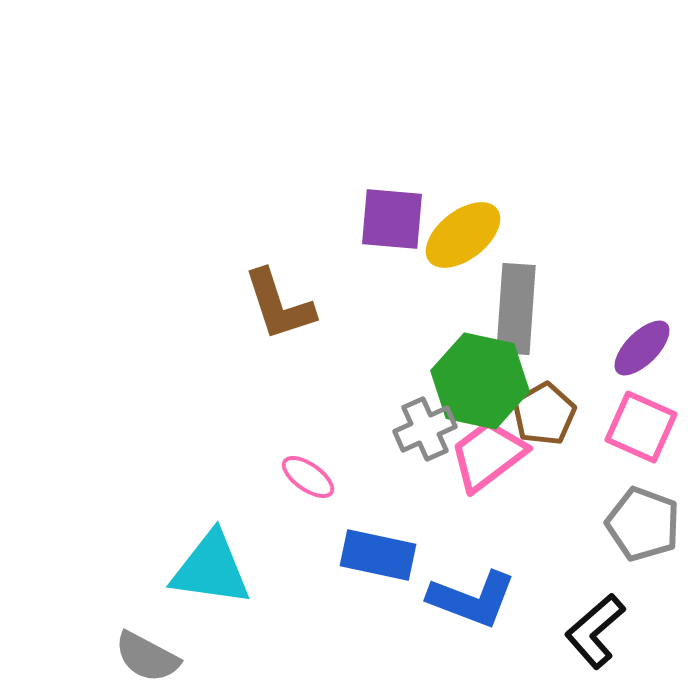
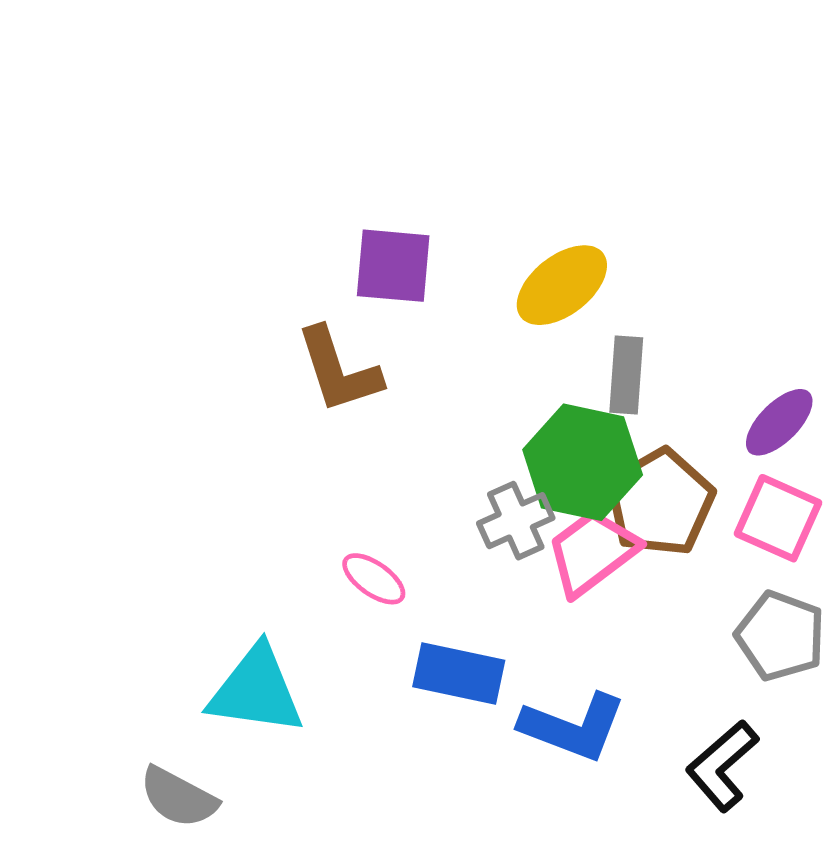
purple square: (392, 219) -> (393, 266), moved
gray rectangle: (516, 309) -> (626, 375), size x0.7
brown pentagon: (544, 414) -> (660, 502), size x1.4

